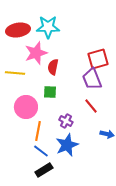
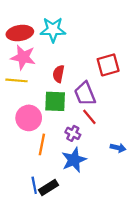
pink star: (36, 53) -> (23, 57), moved, turned 30
purple trapezoid: (92, 79) -> (85, 94), moved
green square: (50, 92) -> (55, 101), size x1.5
red line: (91, 106) -> (89, 117), moved
blue line: (41, 151) -> (34, 185), moved, turned 42

